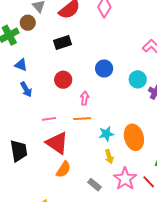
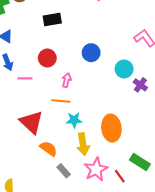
pink line: (49, 119) -> (25, 78), moved
cyan star: (106, 134) -> (74, 120), moved
yellow arrow: (109, 157) -> (83, 144), size x1.5
orange semicircle: (63, 169) -> (48, 149), moved, turned -96

